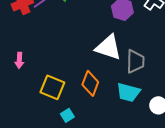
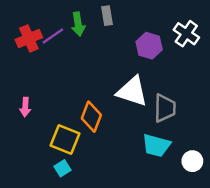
orange diamond: (90, 83) -> (91, 117), moved
cyan square: (67, 115) -> (63, 168), moved

